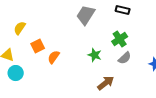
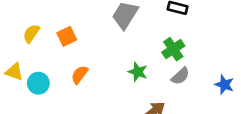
orange square: (38, 46) -> (67, 36), moved
cyan circle: (16, 73) -> (38, 83), moved

